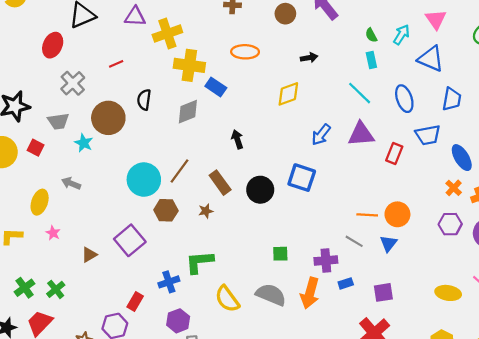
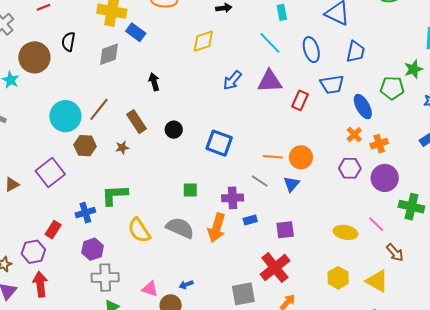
blue square: (302, 178) -> (219, 143), moved
black circle: (260, 190) -> (174, 130), size x0.7

